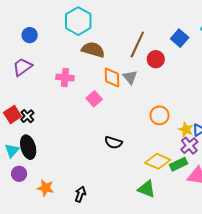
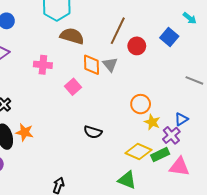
blue square: (180, 38) -> (169, 37), moved
yellow star: (186, 129) -> (152, 122), moved
orange star: (45, 188) -> (25, 132), moved

